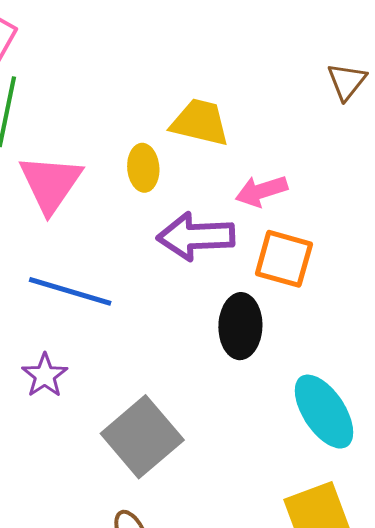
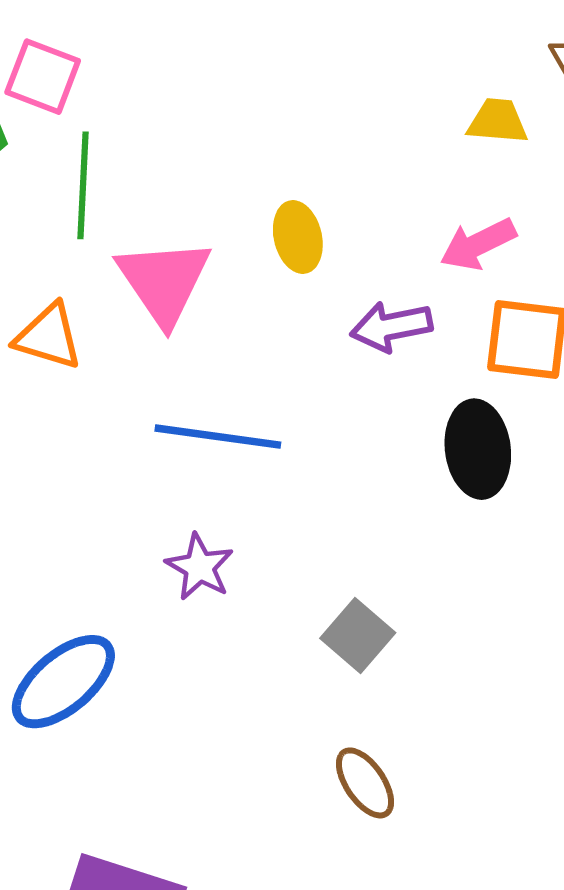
yellow trapezoid: (200, 122) -> (498, 121), moved, size x0.7
purple arrow: (196, 236) -> (391, 327), size x0.7
gray square: (142, 437) -> (358, 635), size x0.6

